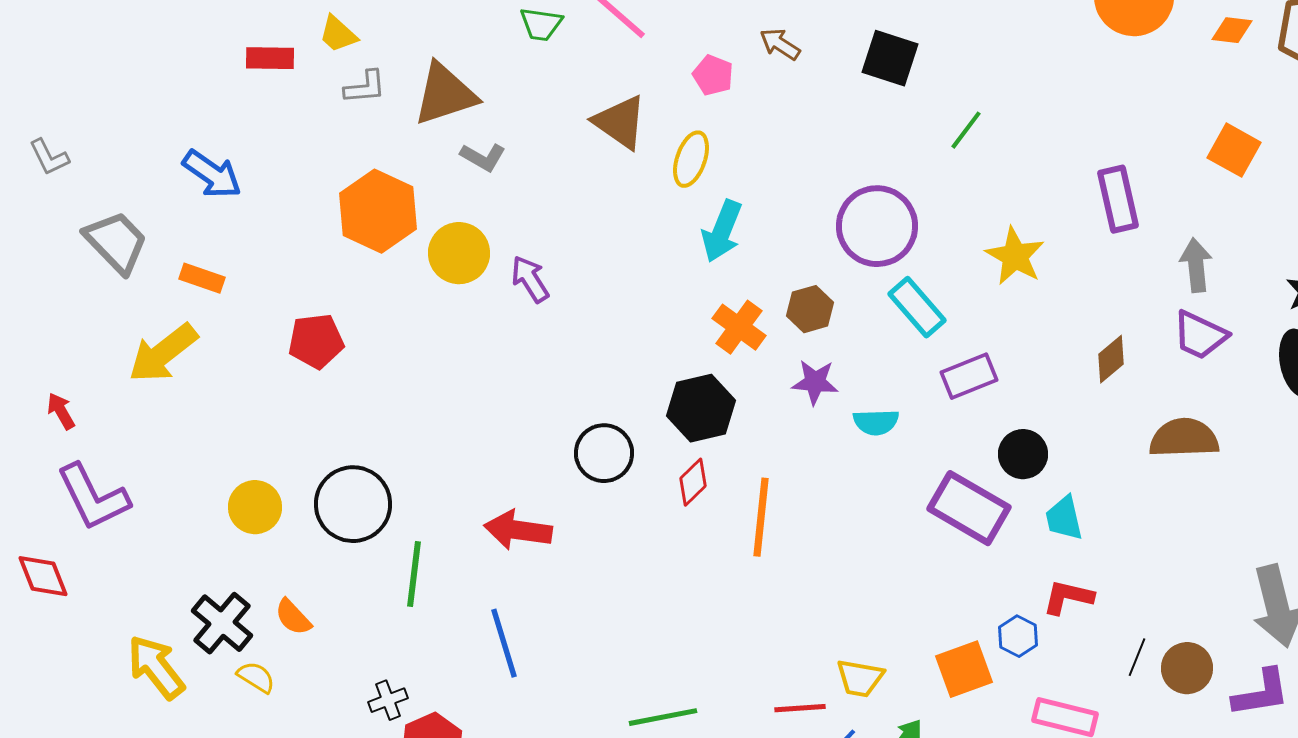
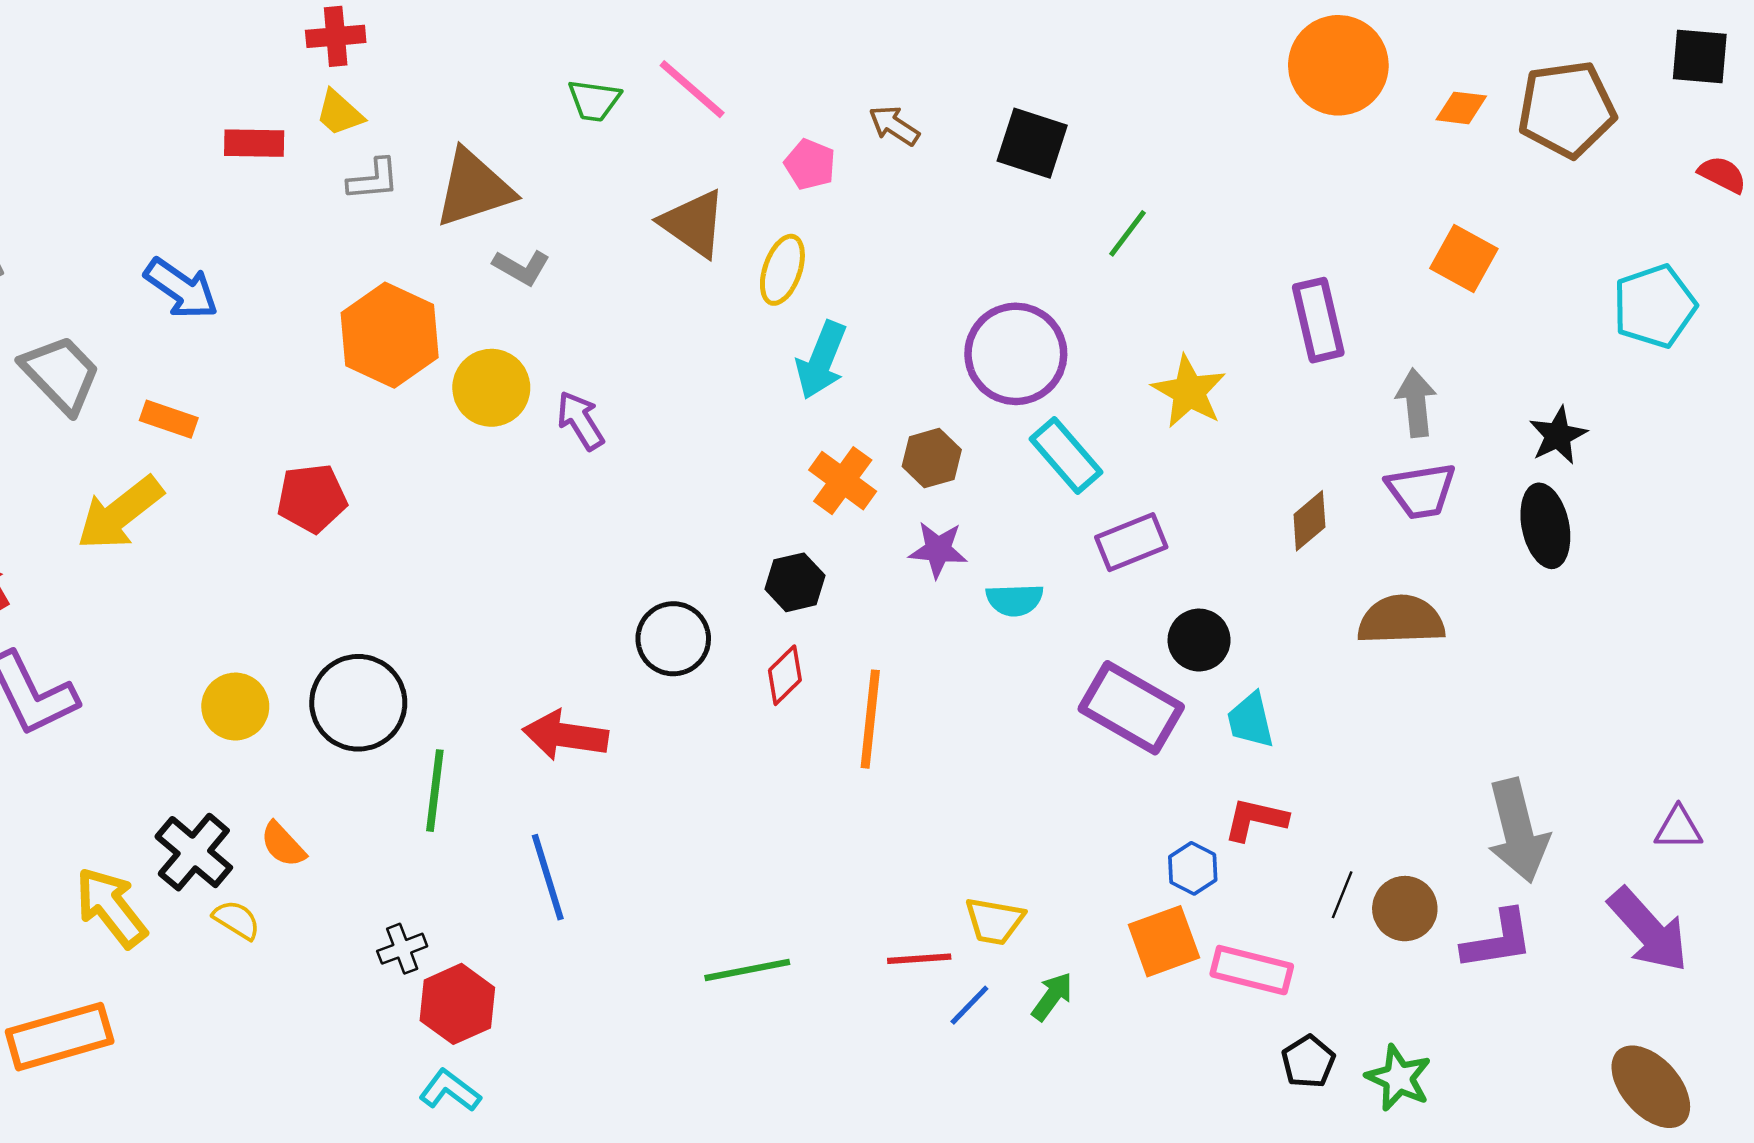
purple trapezoid: (1200, 335) -> (1421, 491), turned -34
black hexagon: (701, 408) -> (795, 582), size x0.7
orange square: (964, 669) -> (1164, 941), moved

